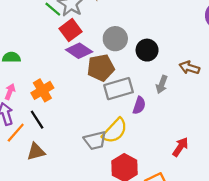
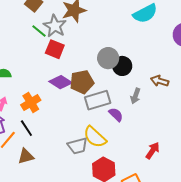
red square: (70, 30) -> (55, 49), turned -30
gray circle: (115, 39) -> (108, 58), moved
purple diamond: (79, 51) -> (61, 82), moved
purple semicircle: (139, 105) -> (116, 115), turned -63
yellow semicircle: (115, 131) -> (95, 137), turned 90

